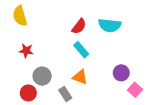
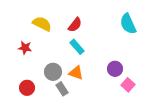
yellow semicircle: (20, 16) -> (42, 24), moved, turned 132
cyan semicircle: (110, 25) -> (128, 24), moved, turned 60
gray circle: (42, 76) -> (53, 72), moved

